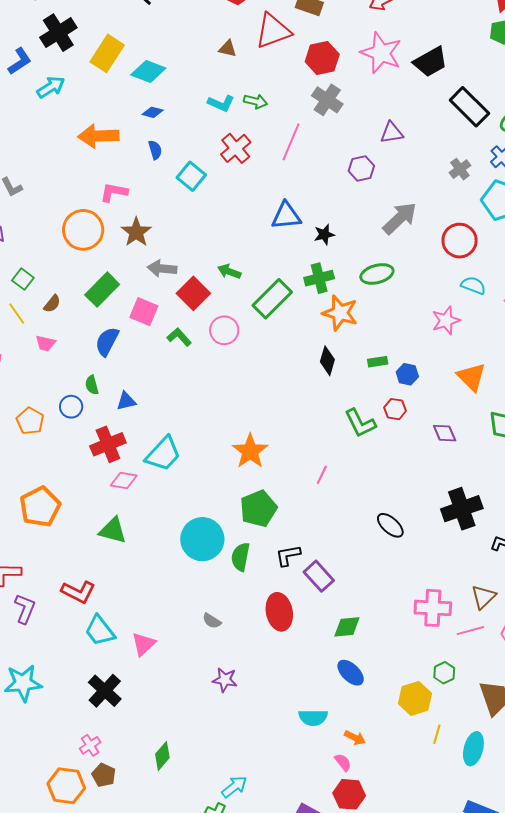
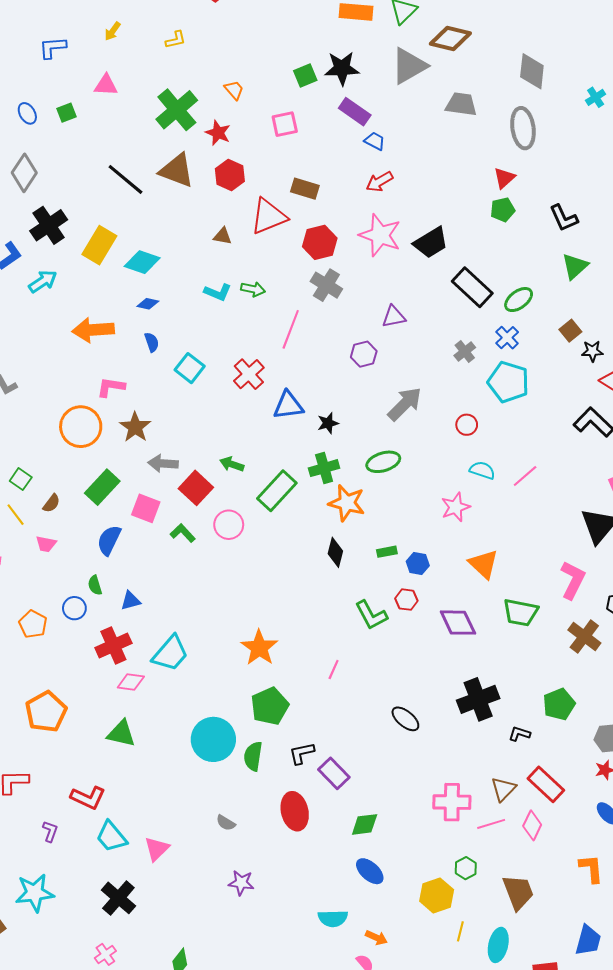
red cross: (236, 148) -> (249, 374), moved
red circle: (460, 241) -> (467, 425), size x0.6
purple diamond: (445, 433) -> (458, 623), size x1.5
purple L-shape: (25, 609) -> (50, 831), moved, size x0.7

